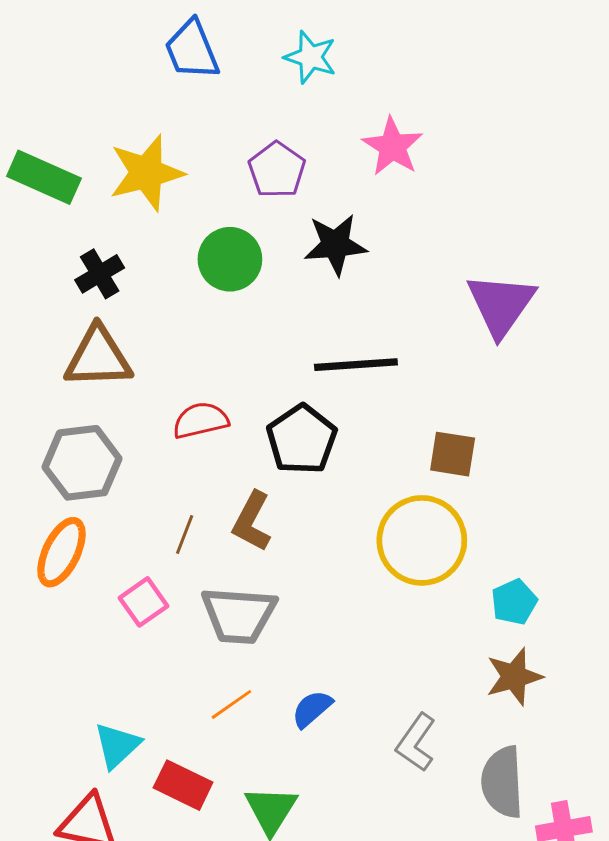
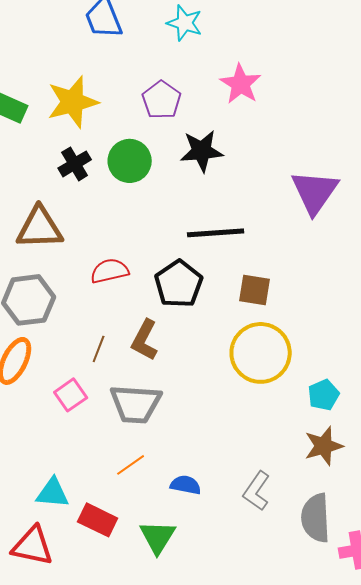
black cross: (100, 274) -> (75, 164), moved
brown square: (453, 454) -> (255, 290), moved
blue semicircle: (312, 709) -> (186, 485), moved, turned 52
cyan triangle: (117, 745) -> (53, 493), turned 48

